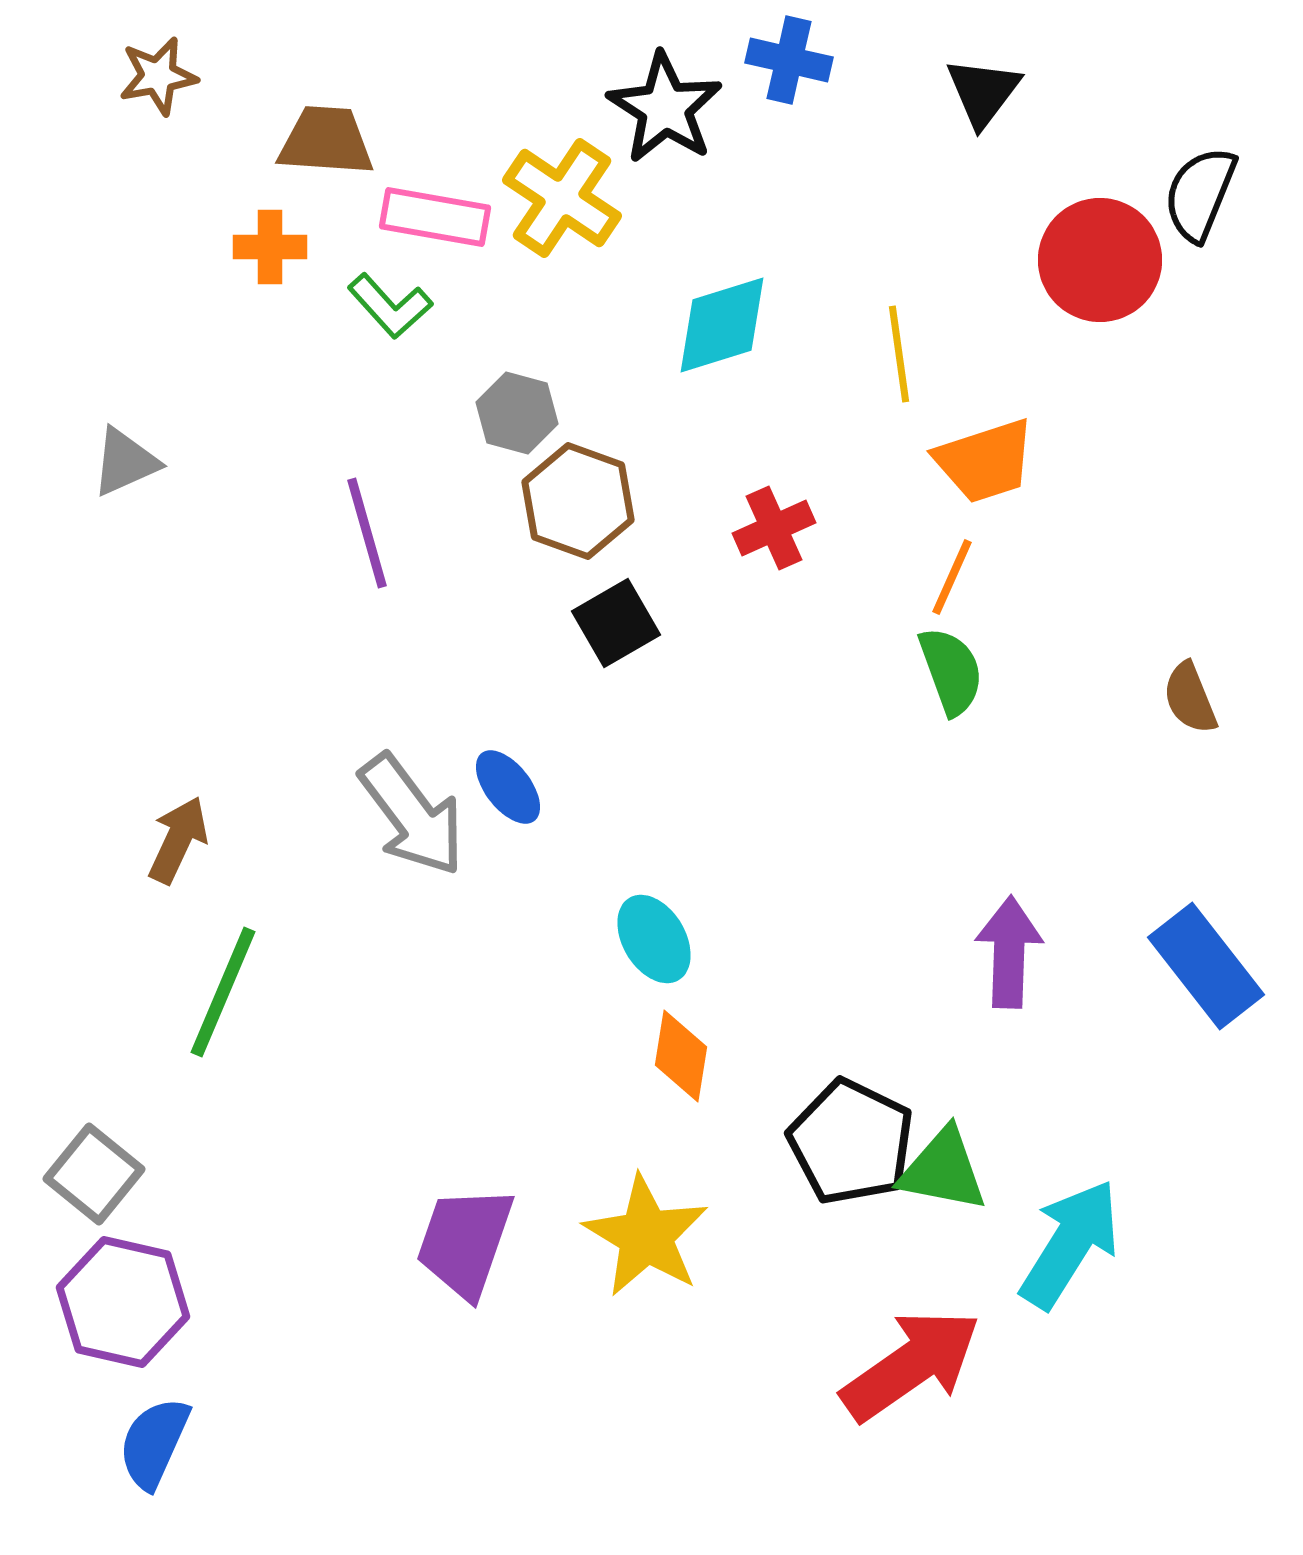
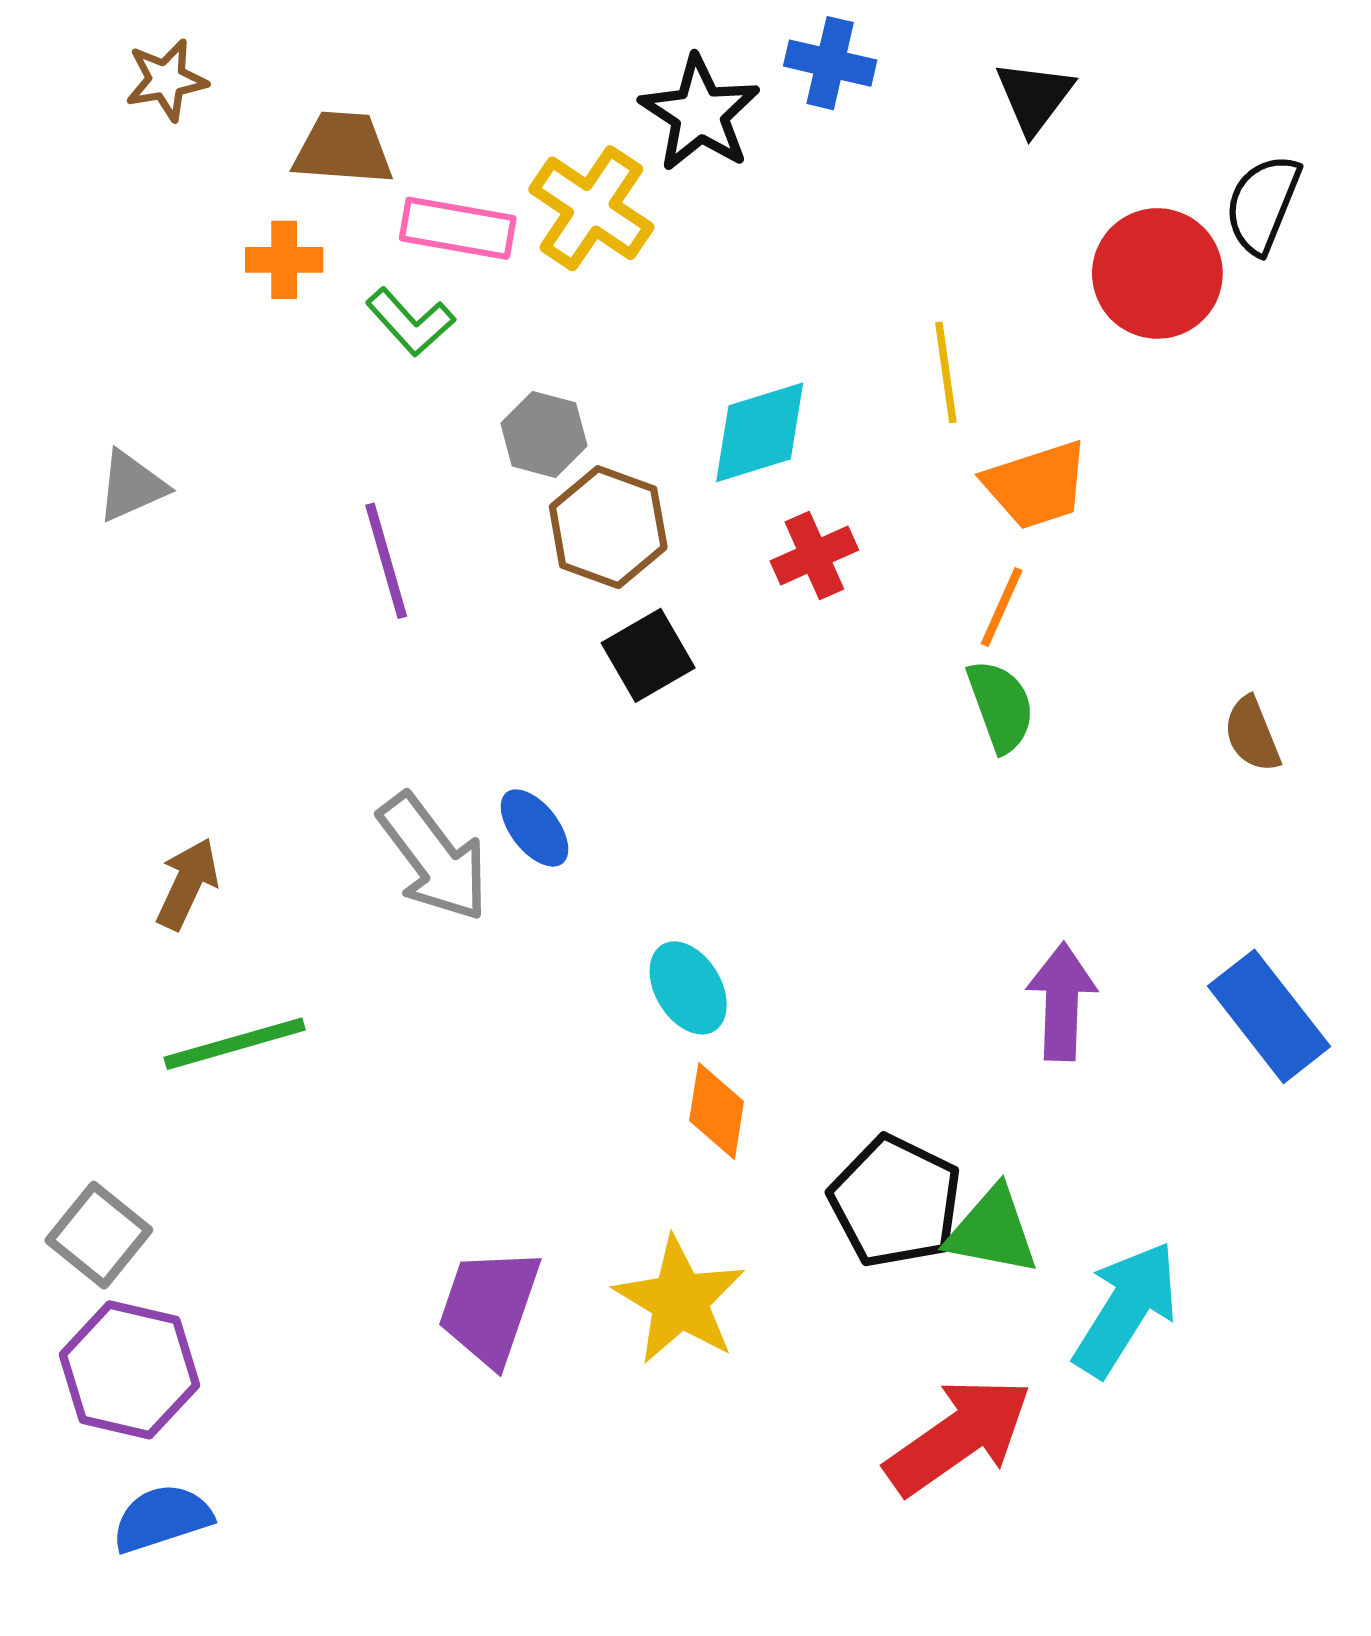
cyan diamond: (722, 325) -> (760, 432), moved
green line: (223, 992) -> (235, 1044), turned 51
blue semicircle: (154, 1443) -> (162, 1518), turned 48

